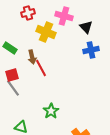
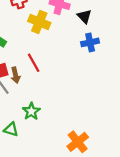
brown arrow: (32, 57) -> (16, 75), moved
green star: (51, 111) -> (31, 111), moved

